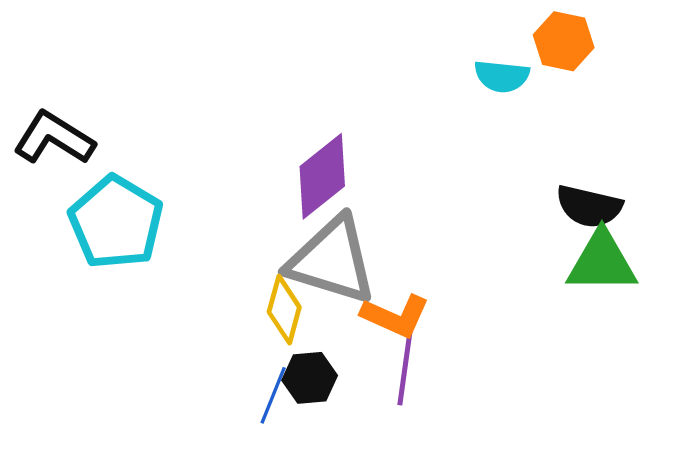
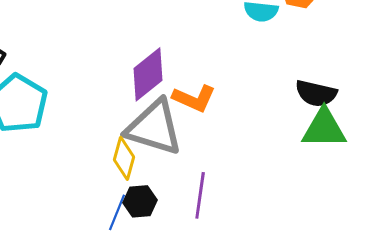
orange L-shape: (395, 316) -> (194, 98), moved

